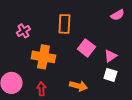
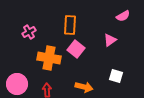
pink square: (86, 48) -> (76, 49), moved
pink triangle: (110, 56) -> (110, 40), moved

